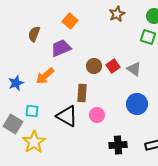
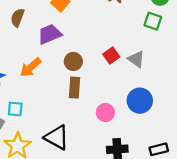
brown circle: (94, 66) -> (73, 61), moved
pink circle: (97, 115) -> (105, 113), moved
black triangle: (67, 116) -> (57, 137), moved

